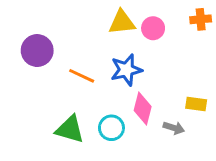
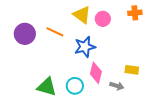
yellow triangle: (122, 22) -> (82, 15), turned 42
orange line: (82, 76) -> (55, 32), moved

